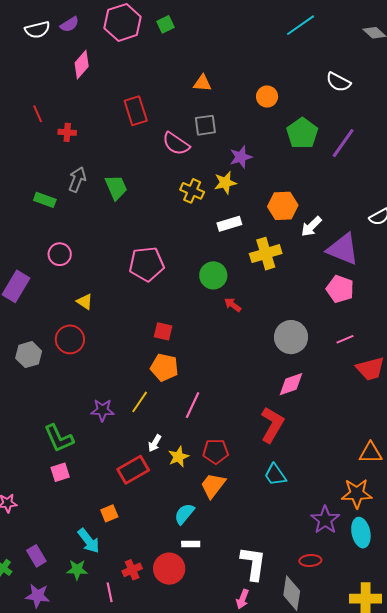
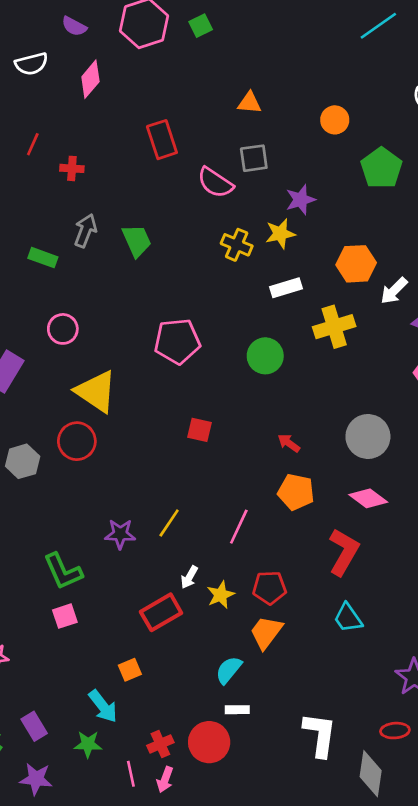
purple semicircle: (70, 24) -> (74, 26), turned 60
white semicircle: (37, 30) -> (31, 64), moved
red line: (38, 114) -> (33, 144), turned 48
yellow triangle: (85, 302) -> (96, 391), size x2.0
red arrow: (233, 305) -> (289, 443), moved
orange pentagon: (164, 367) -> (296, 492), moved
pink diamond: (291, 384) -> (368, 498), turned 56
pink arrow: (243, 599) -> (165, 780), moved

